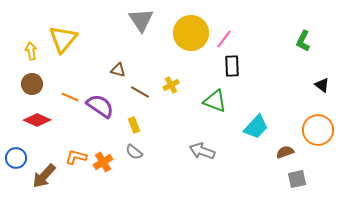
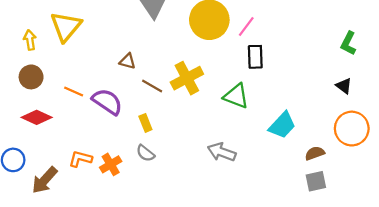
green L-shape: (303, 41) -> (348, 43), moved
yellow cross: (171, 85) -> (187, 78), size x1.8
black triangle: (322, 85) -> (344, 86), moved
gray square: (297, 179) -> (316, 181), moved

